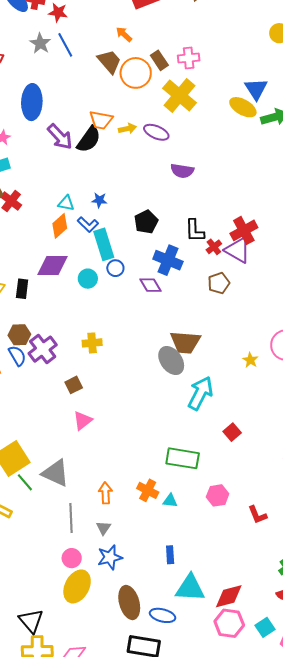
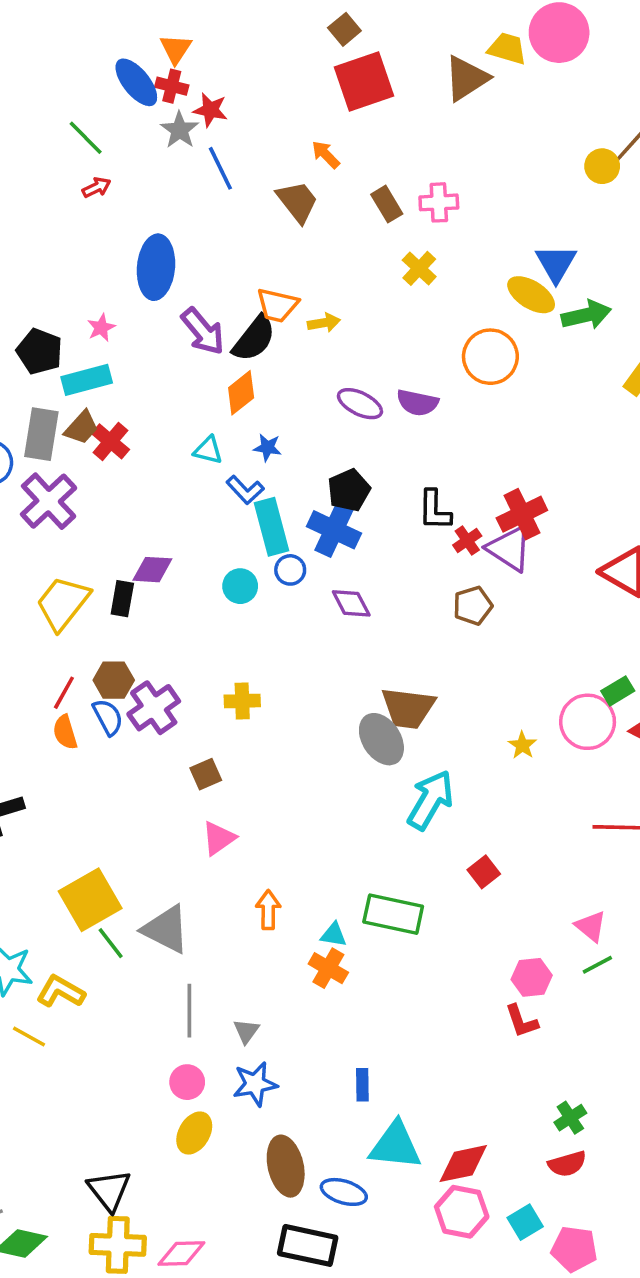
gray star: (40, 43) -> (180, 130), moved
orange circle: (136, 73) -> (490, 357), moved
yellow cross: (179, 96) -> (419, 268), size x0.6
purple ellipse: (156, 132) -> (360, 404), moved
orange diamond: (60, 226) -> (241, 393), moved
blue cross: (168, 260) -> (334, 530), moved
purple diamond: (52, 266) -> (152, 570), moved, size x0.7
orange arrow: (105, 493) -> (268, 910), moved
pink hexagon: (218, 495) -> (532, 977), moved
cyan triangle: (170, 501) -> (334, 935), moved
yellow ellipse: (77, 586) -> (194, 1133), size x0.7

